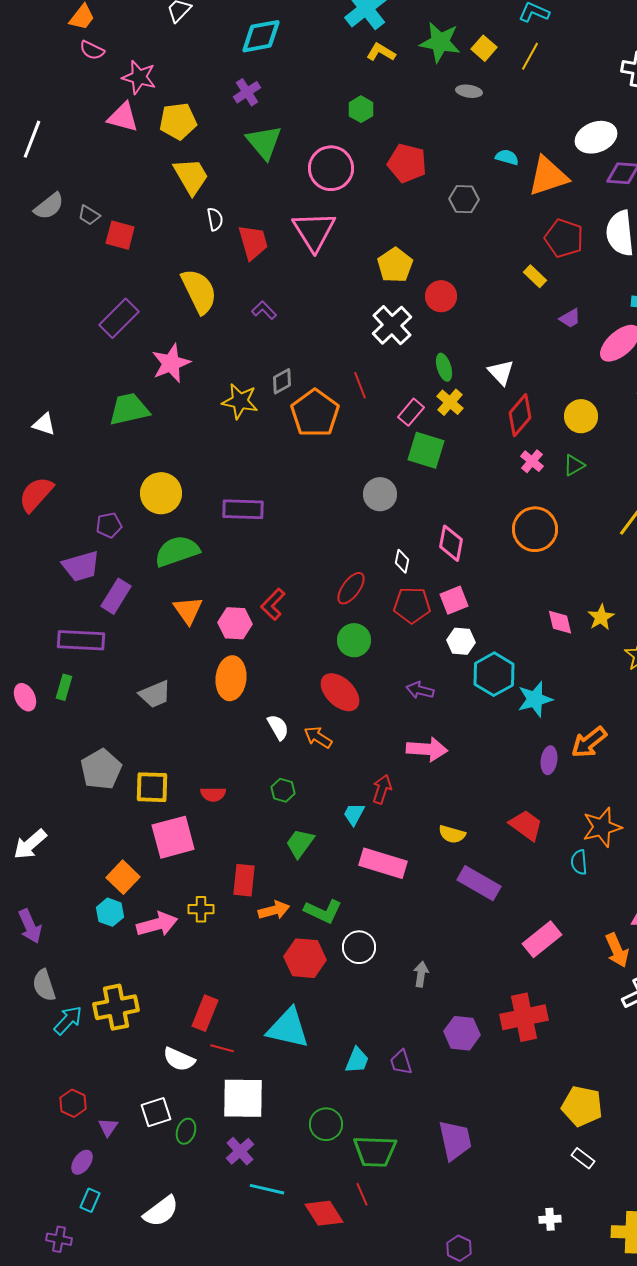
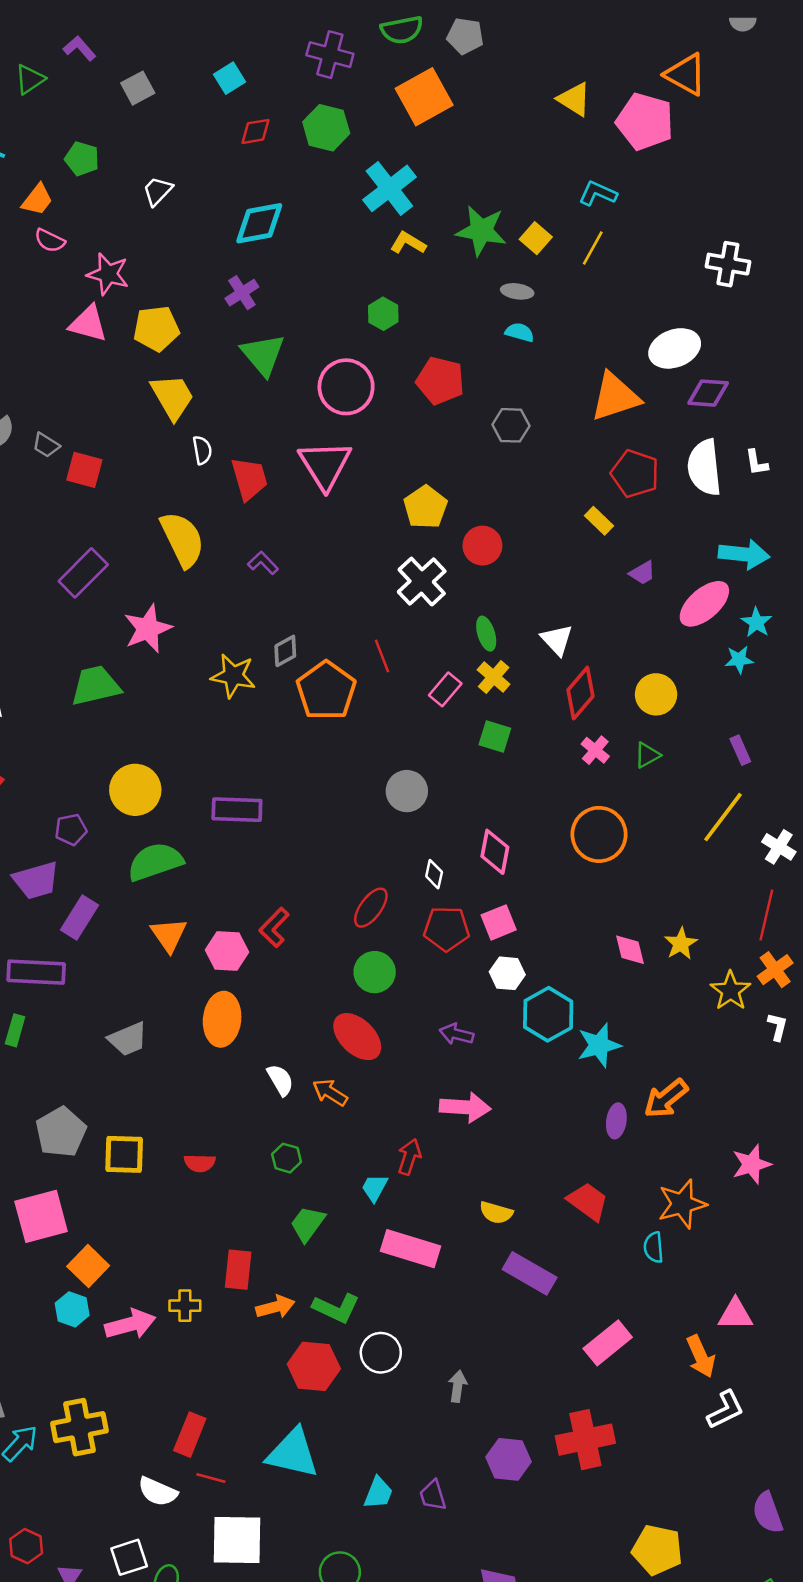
cyan semicircle: (507, 157) -> (520, 332), moved
green square: (426, 450) -> (495, 737), moved, size x0.7
pink square: (173, 837) -> (41, 1216), moved

